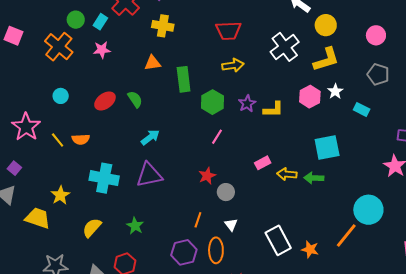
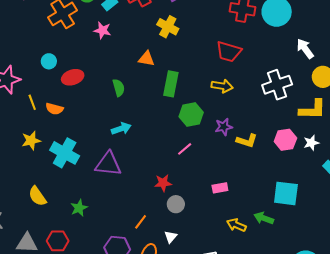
red ellipse: (105, 101) -> (73, 77), moved
yellow arrow: (287, 174) -> (236, 225), moved
yellow star: (60, 195) -> (31, 140), moved
yellow semicircle: (92, 228) -> (37, 196), turned -95

